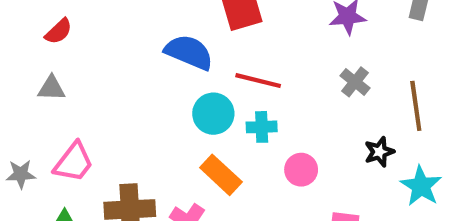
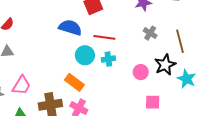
black star: (379, 152) -> (165, 65), size x1.5
pink circle: (301, 170) -> (141, 72), moved
orange rectangle: (221, 175) -> (74, 82), moved

